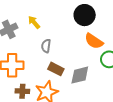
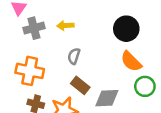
yellow arrow: (34, 22) -> (65, 26), turned -64

